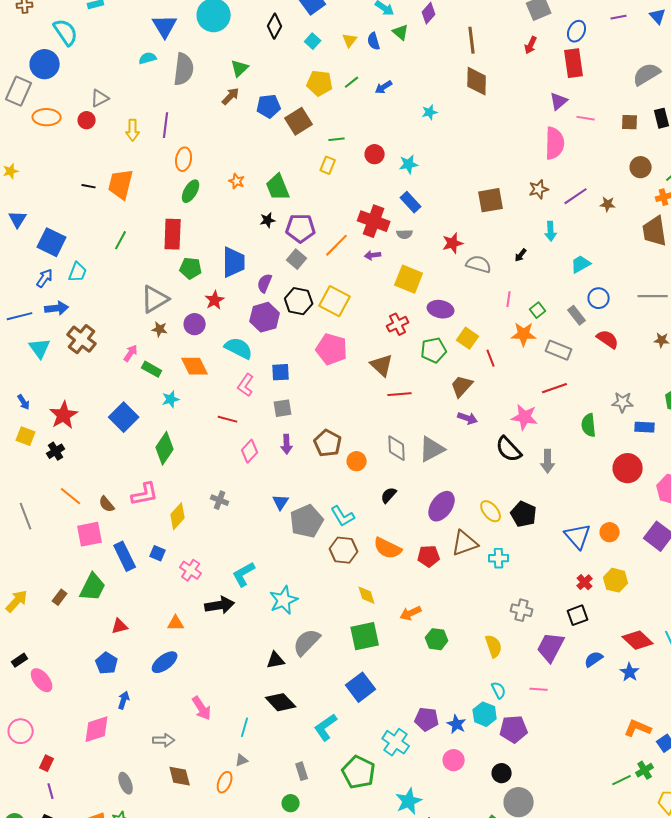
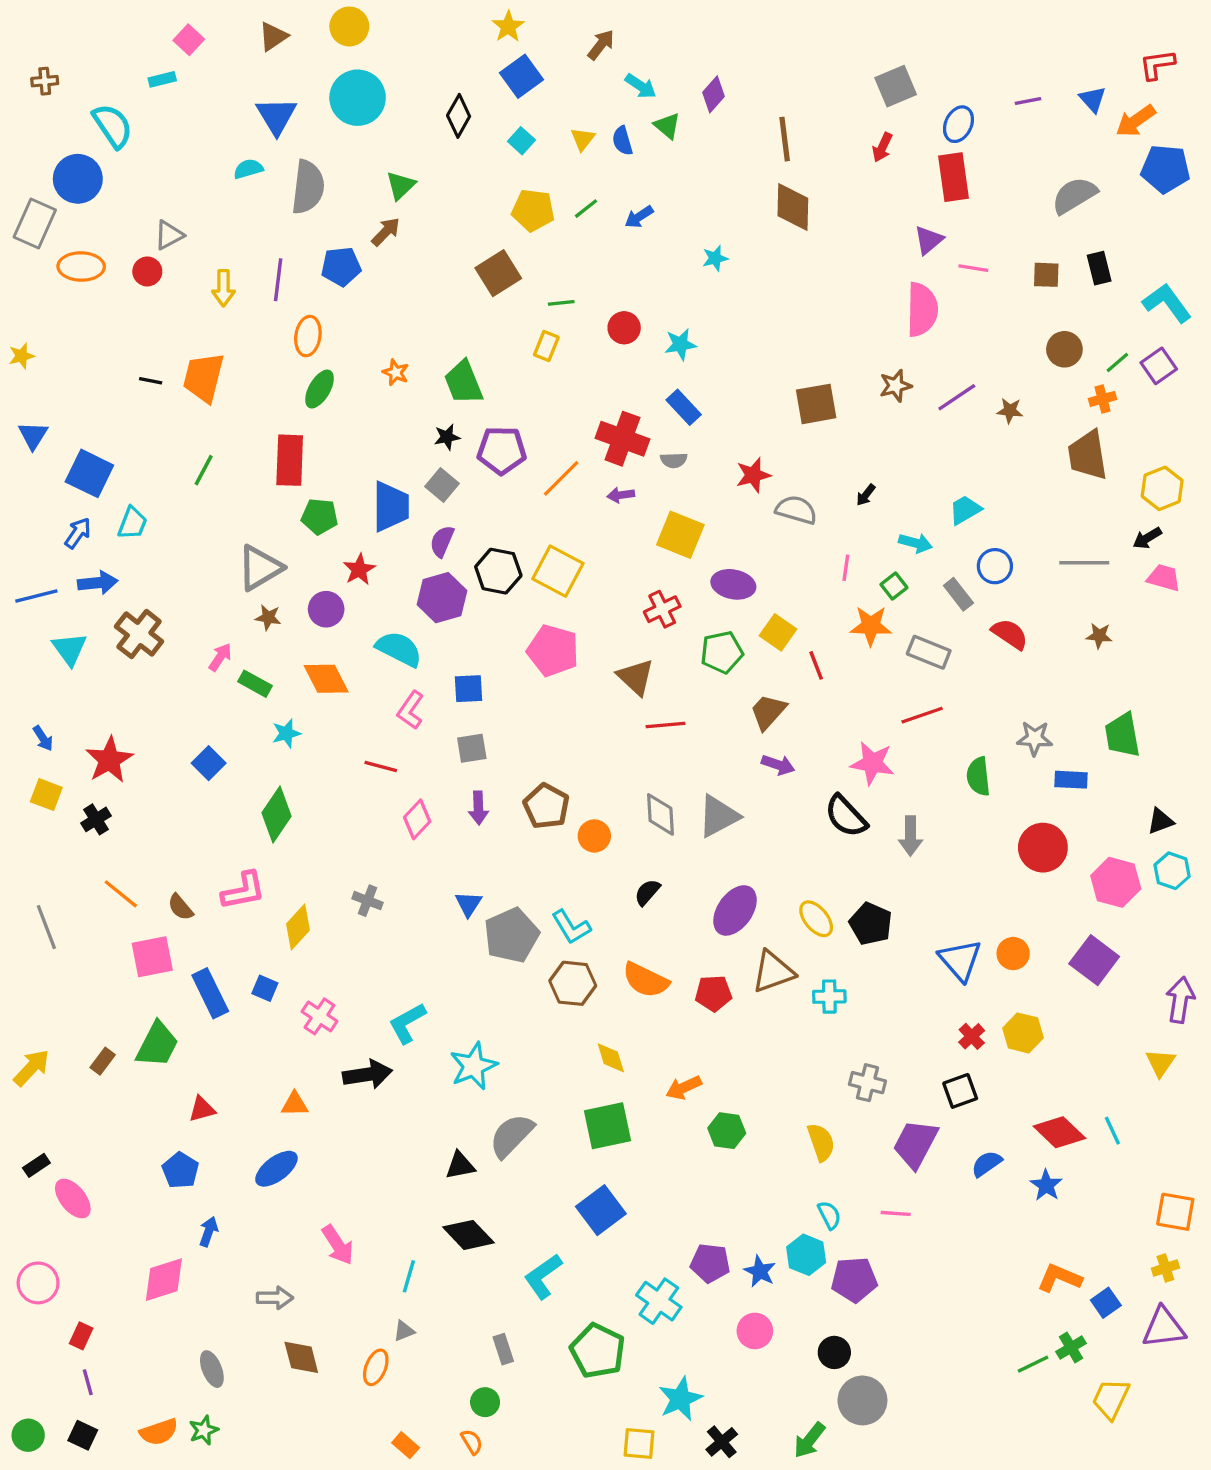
blue pentagon: (269, 106) -> (341, 267), moved
cyan arrow: (551, 231) -> (915, 543), moved, turned -72
gray square: (297, 259) -> (442, 485), moved
blue square: (124, 417) -> (209, 763), size x0.7

